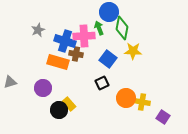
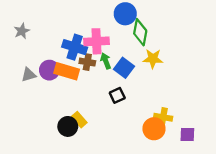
green arrow: (99, 28) -> (106, 61), moved
gray star: (38, 30) -> (22, 31), moved
gray triangle: (10, 82) -> (29, 75), moved
purple circle: (43, 88) -> (49, 70), moved
orange circle: (126, 98) -> (154, 129), moved
purple square: (163, 117) -> (187, 134), turned -32

